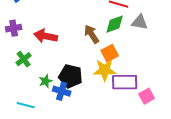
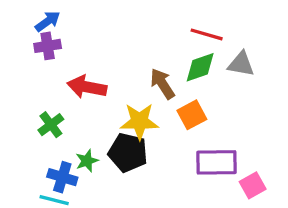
purple cross: (14, 28) -> (48, 46), moved
yellow star: (105, 70) -> (139, 121), moved
blue cross: (62, 91) -> (62, 177), moved

